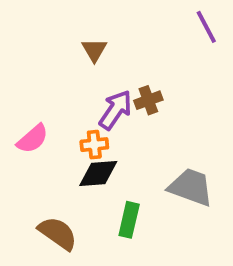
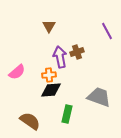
purple line: (206, 27) -> (107, 31), moved
purple arrow: (116, 110) -> (60, 57), turned -45

